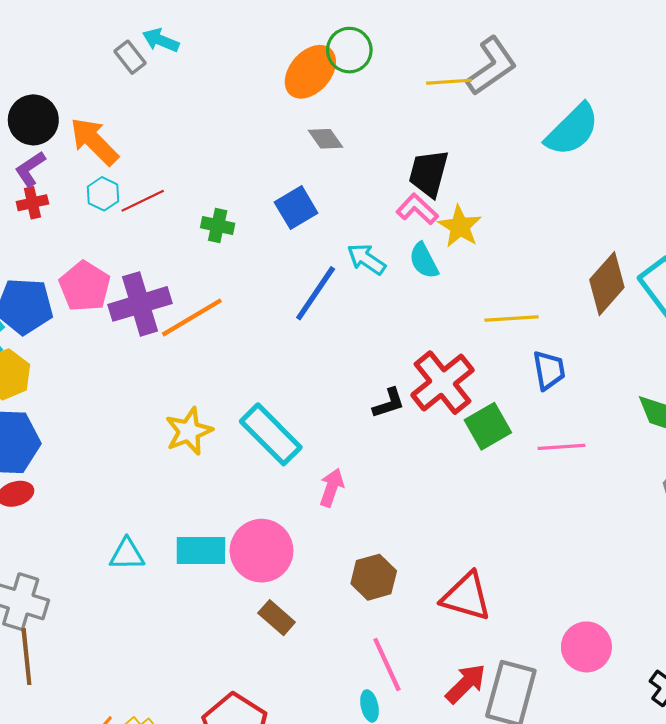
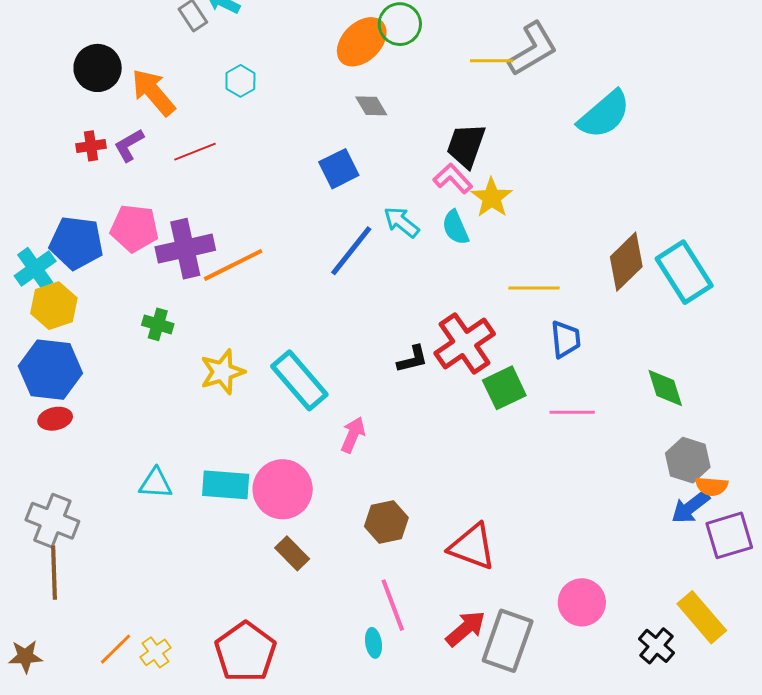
purple L-shape: (30, 169) -> (129, 145), moved
cyan hexagon: (103, 194) -> (240, 81), moved
green cross: (218, 226) -> (158, 324), moved
pink pentagon: (85, 286) -> (134, 228), turned -30

